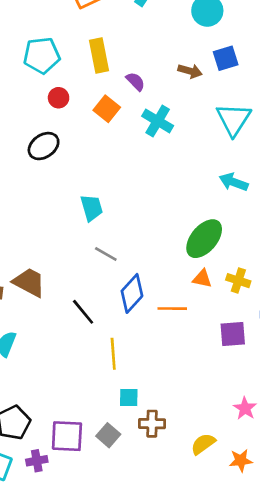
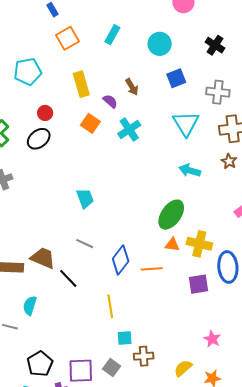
cyan pentagon: (42, 55) -> (28, 72), moved
brown arrow: (190, 71) -> (132, 87), moved, turned 48
red circle: (59, 98) -> (45, 113), moved
cyan cross: (158, 121) -> (129, 129), turned 30
black ellipse: (44, 146) -> (39, 139), moved
gray line: (106, 254) -> (85, 244), moved
yellow cross: (238, 281) -> (199, 244), size x1.4
black line: (83, 312) -> (68, 278), moved

